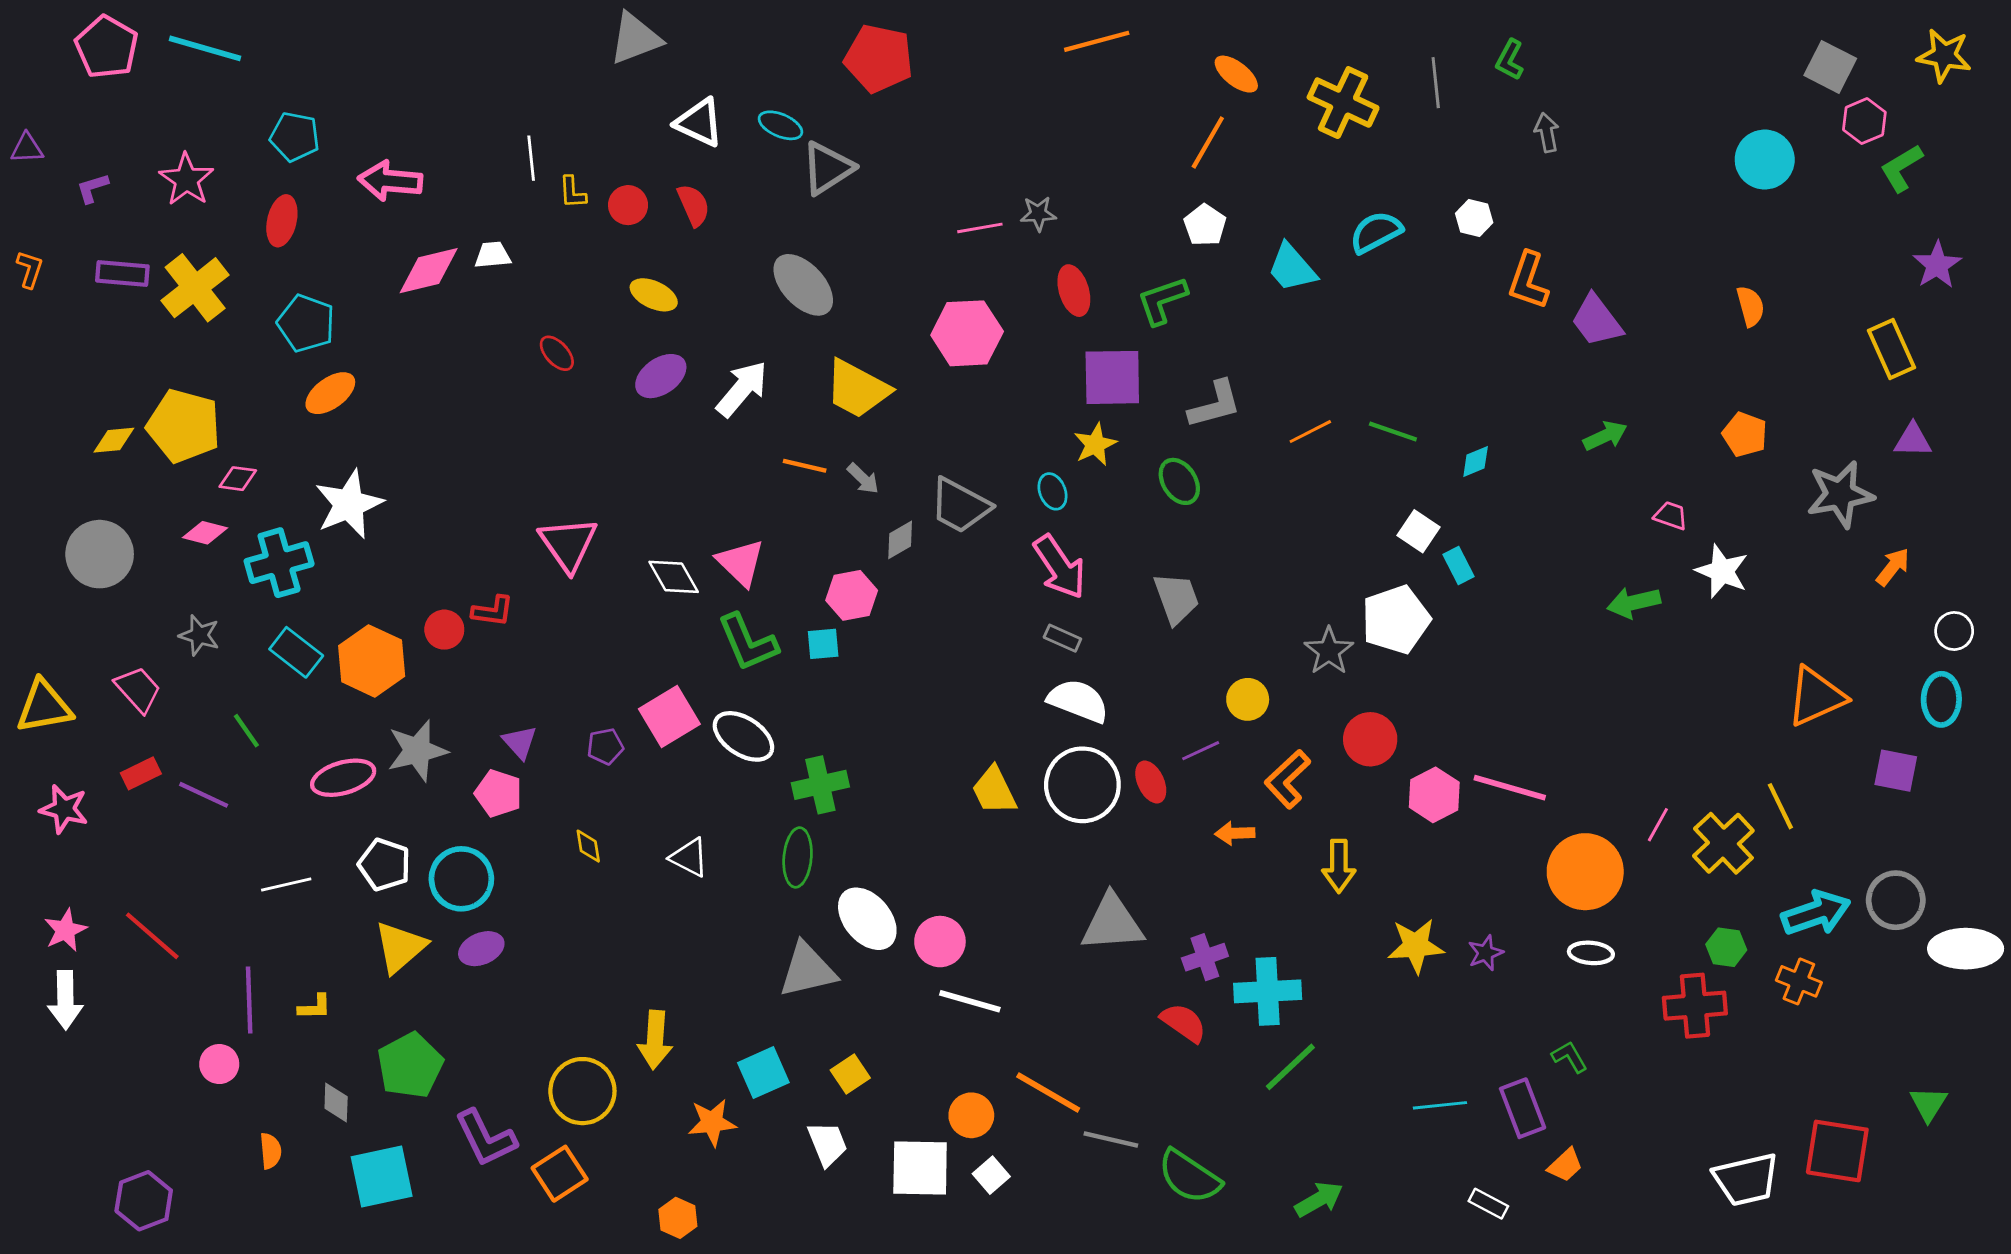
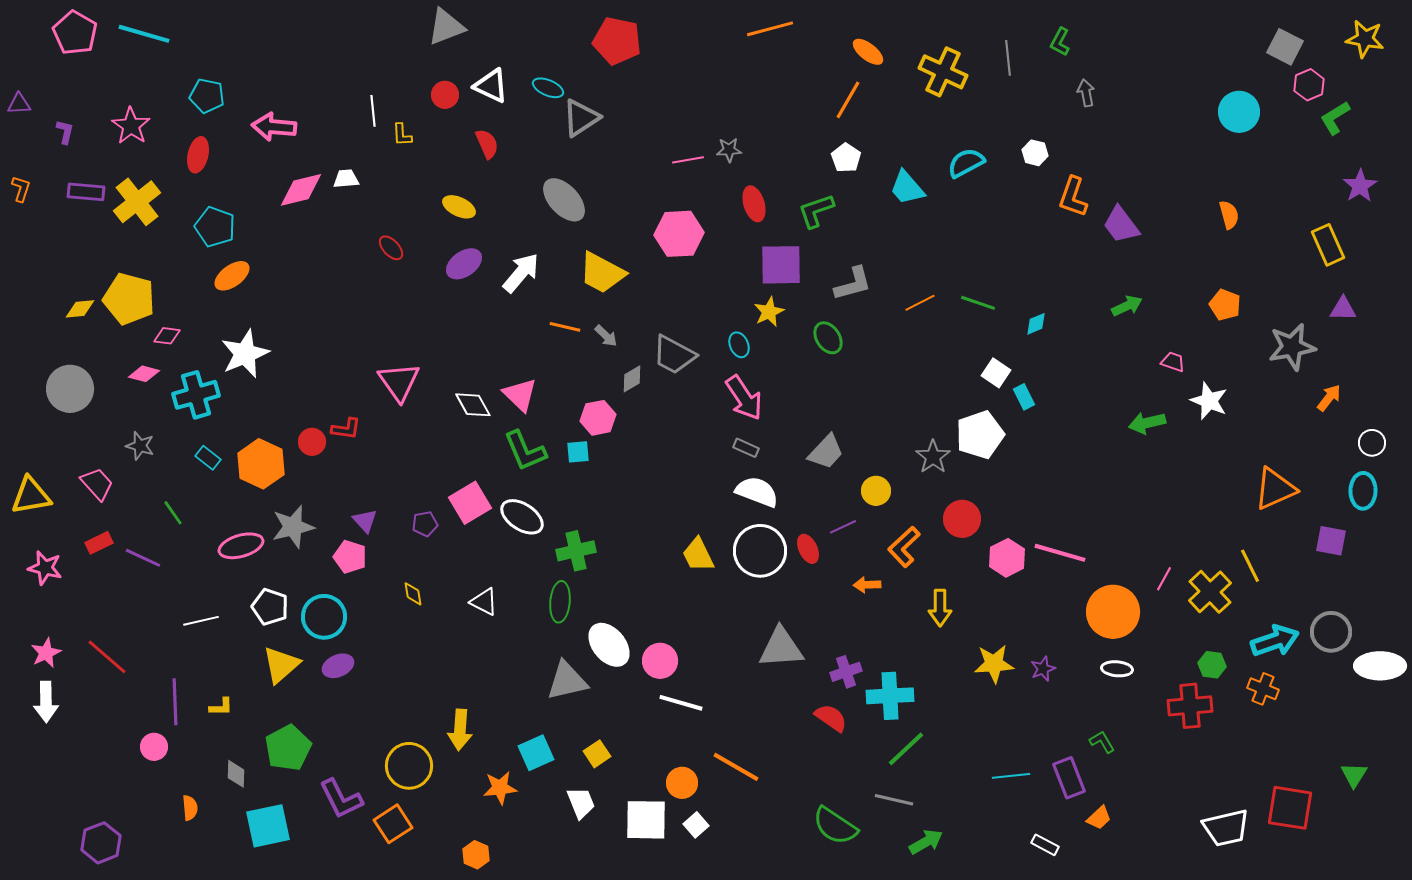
purple L-shape: (92, 188) -> (65, 132), turned 120
red circle: (628, 205) -> (445, 95), moved
gray trapezoid: (1176, 598) -> (826, 452), moved, turned 63
cyan rectangle: (296, 652) -> (208, 458), size x0.7
gray line: (1111, 1140) -> (894, 800), moved

